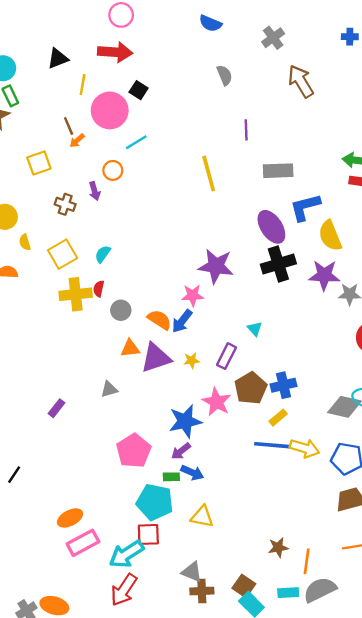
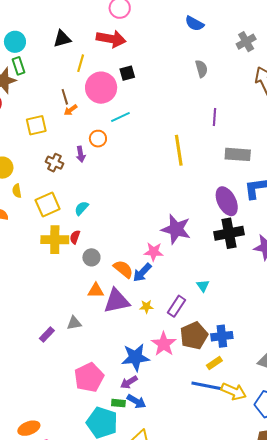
black square: (139, 90) -> (127, 73), turned 35
purple rectangle: (56, 408) -> (47, 335), moved

